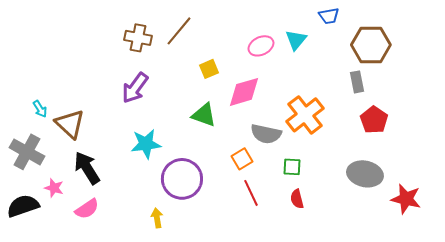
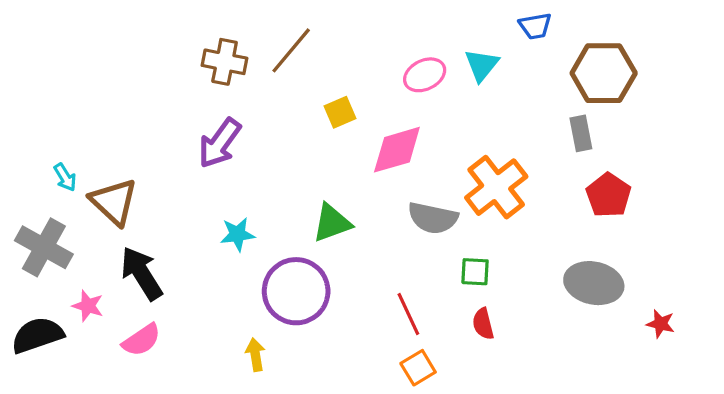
green triangle: (204, 115) -> (332, 223), moved, turned -40
cyan star: (146, 144) -> (238, 234), size x0.7
orange square: (242, 159) -> (418, 368), moved
red star: (406, 199) -> (661, 324), size x0.6

